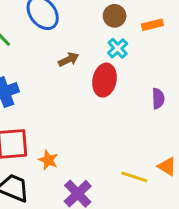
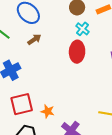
brown arrow: (69, 59) -> (34, 39), moved

